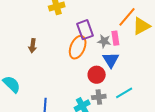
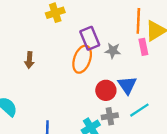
orange line: (127, 17) -> (138, 21), turned -35
pink rectangle: (115, 38) -> (143, 47), moved
blue triangle: (111, 60) -> (127, 85), moved

